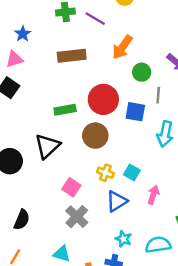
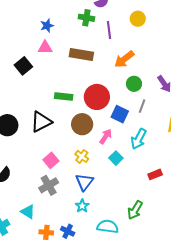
purple line: (95, 19) -> (109, 30), turned 36
pink triangle: (14, 59) -> (45, 48), moved
cyan square: (132, 172) -> (116, 158), moved
pink arrow: (153, 195) -> (106, 136), moved
blue triangle: (117, 201) -> (84, 182), turned -36
cyan star: (123, 239) -> (82, 206), moved

